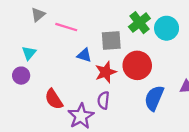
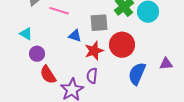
cyan triangle: (29, 53) -> (26, 34), turned -40
purple circle: (21, 76) -> (37, 54), moved

